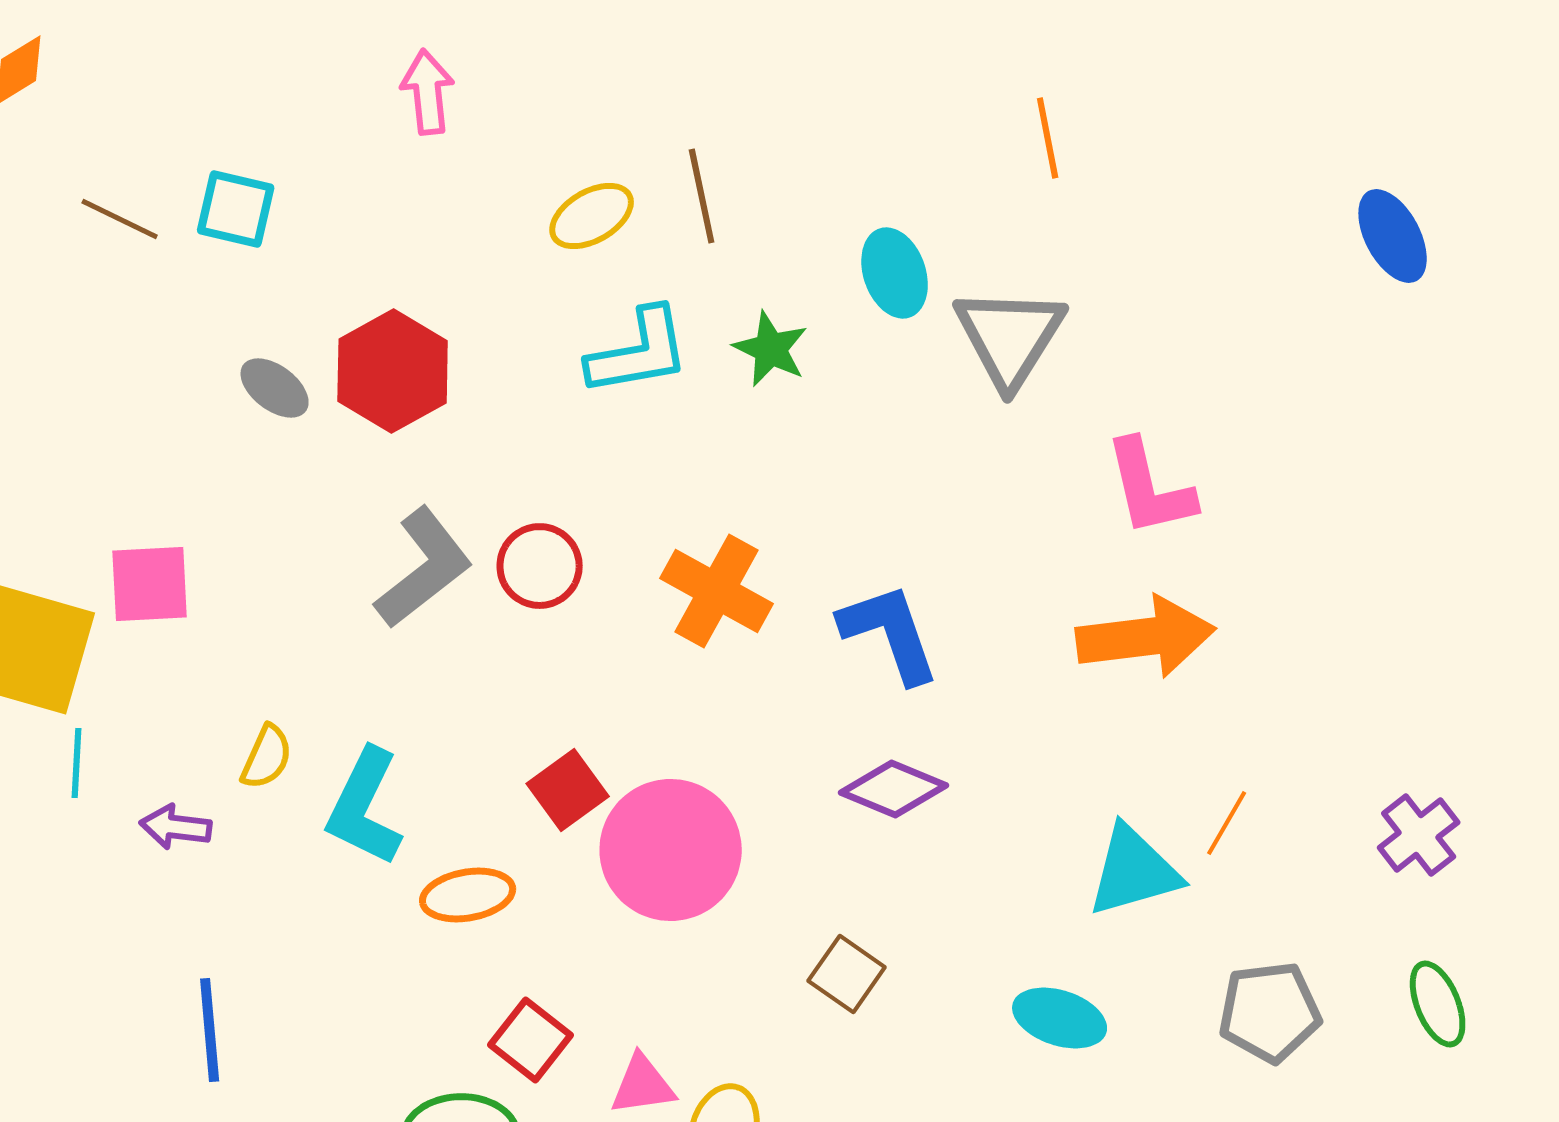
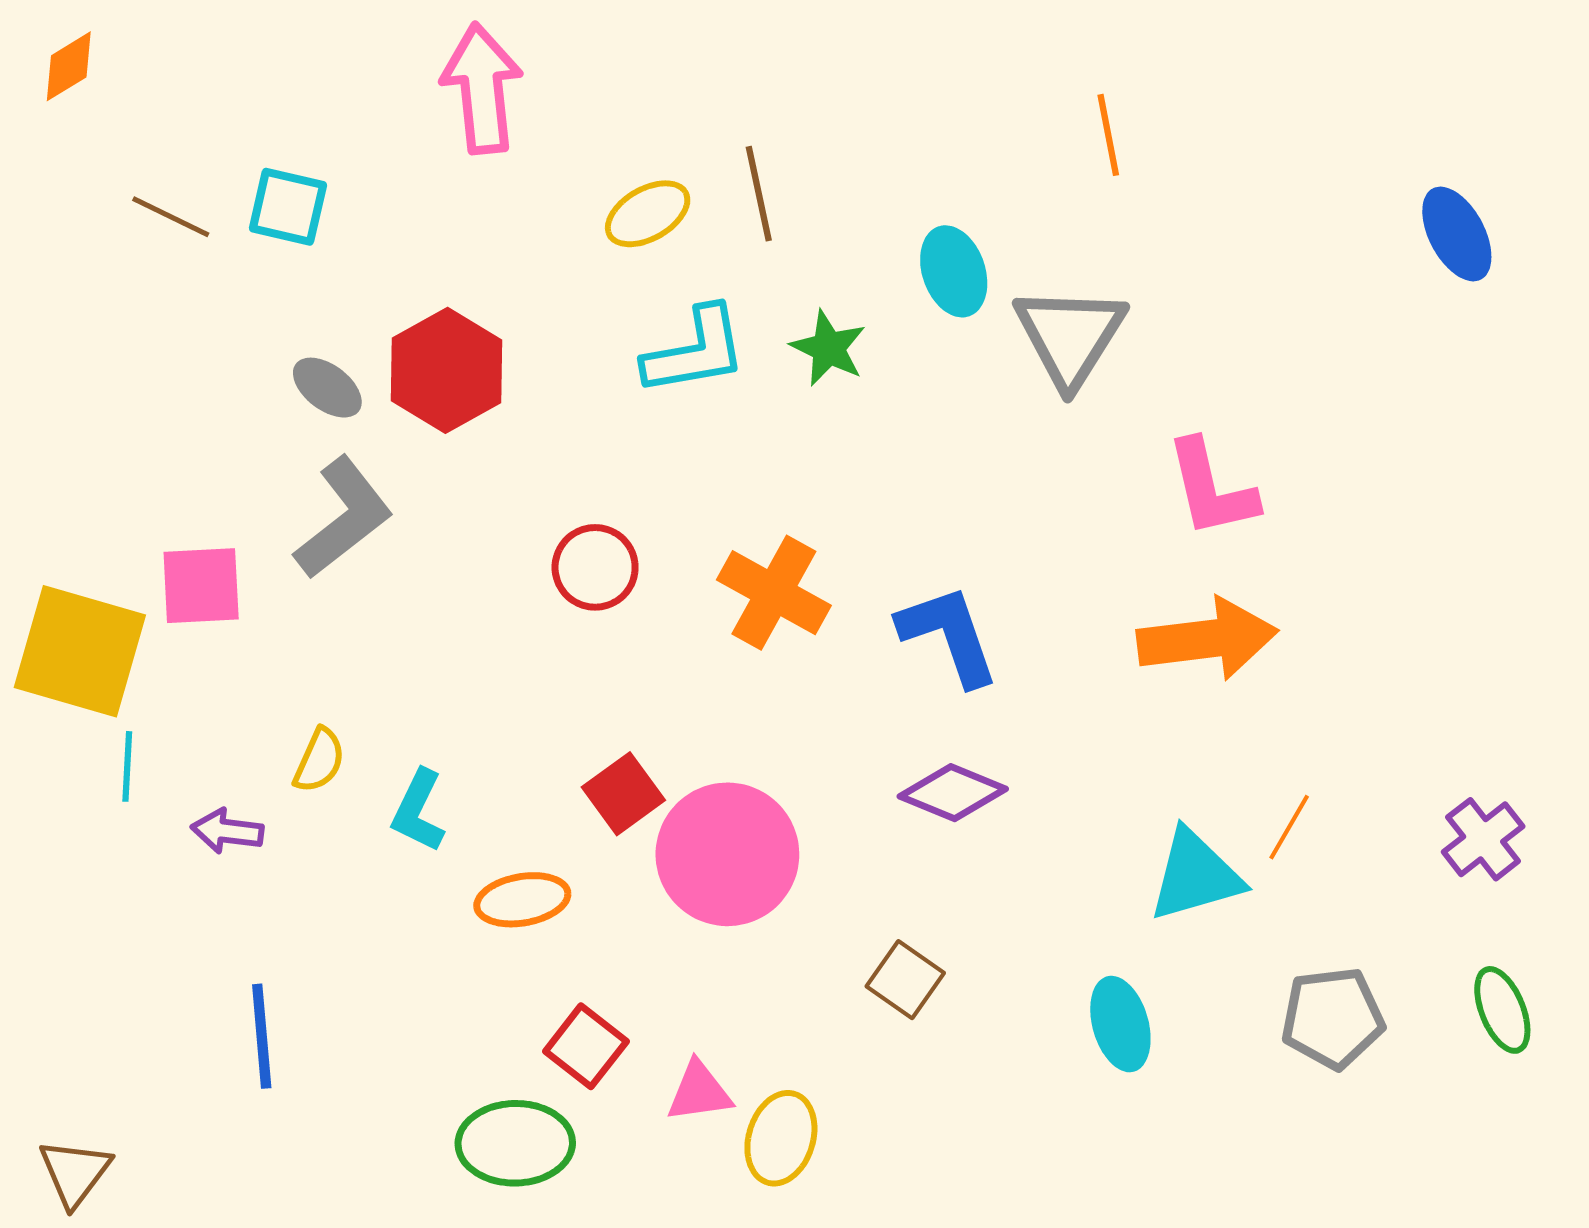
pink arrow: (428, 92) -> (482, 89), size x1.5
gray L-shape: (424, 568) -> (344, 518), moved
cyan L-shape: (365, 807) -> (418, 811), size x0.7
cyan ellipse: (1060, 1018) -> (1120, 1024), turned 56

